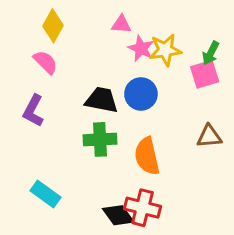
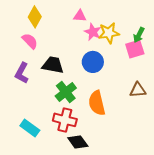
black trapezoid: (102, 100) -> (53, 65), moved
green cross: (100, 139) -> (66, 92), turned -35
red cross: (142, 208) -> (65, 120), moved

